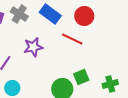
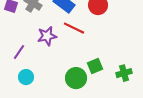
red line: (72, 39) -> (74, 28), moved

